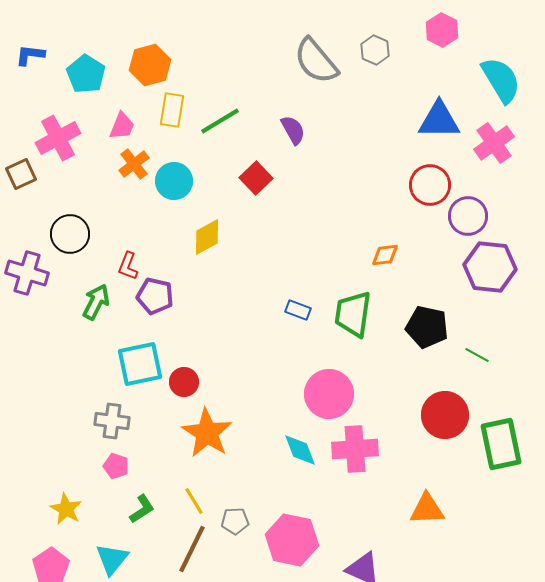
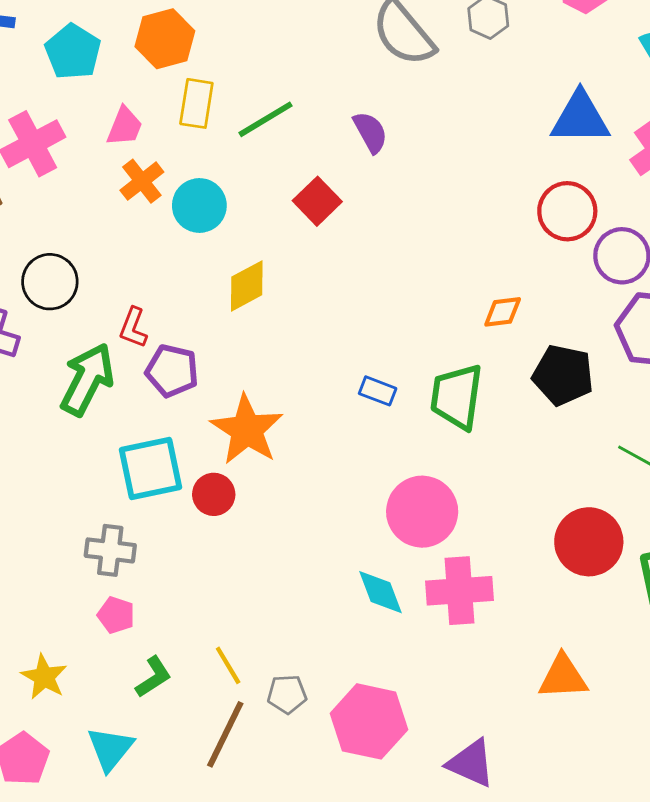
green arrow: (96, 302) -> (87, 379), size x1.4
black pentagon: (427, 327) -> (563, 375), moved
orange star: (207, 433) -> (247, 430), moved

